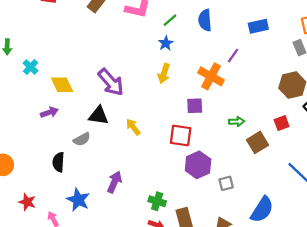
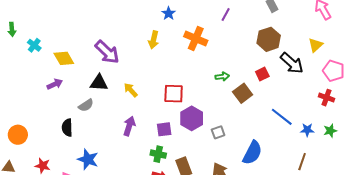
blue star: (166, 43) -> (169, 13), moved
purple line: (233, 56) -> (226, 15), moved
purple square: (195, 106) -> (164, 129), moved
purple arrow: (115, 182) -> (129, 126), moved

